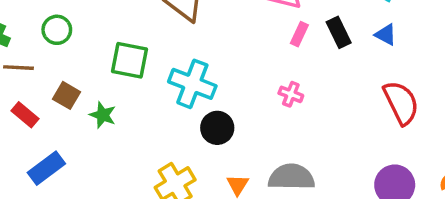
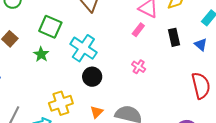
pink rectangle: (299, 34) -> (138, 30), moved
green star: (103, 115) -> (41, 54), moved

